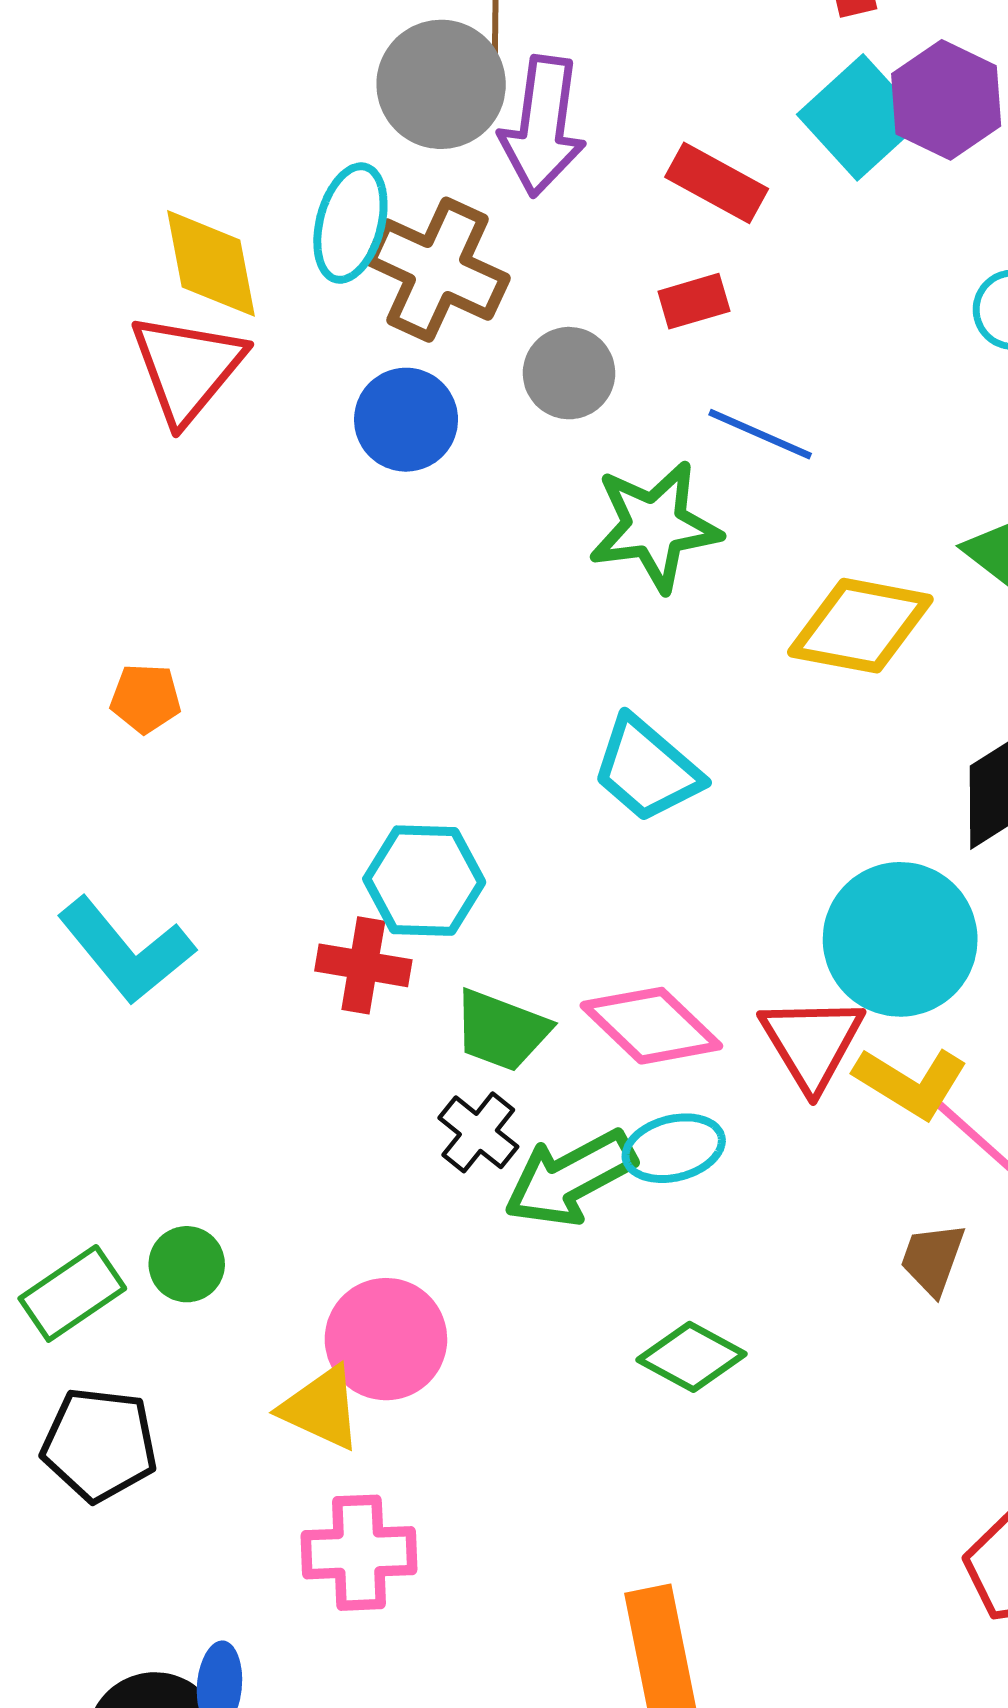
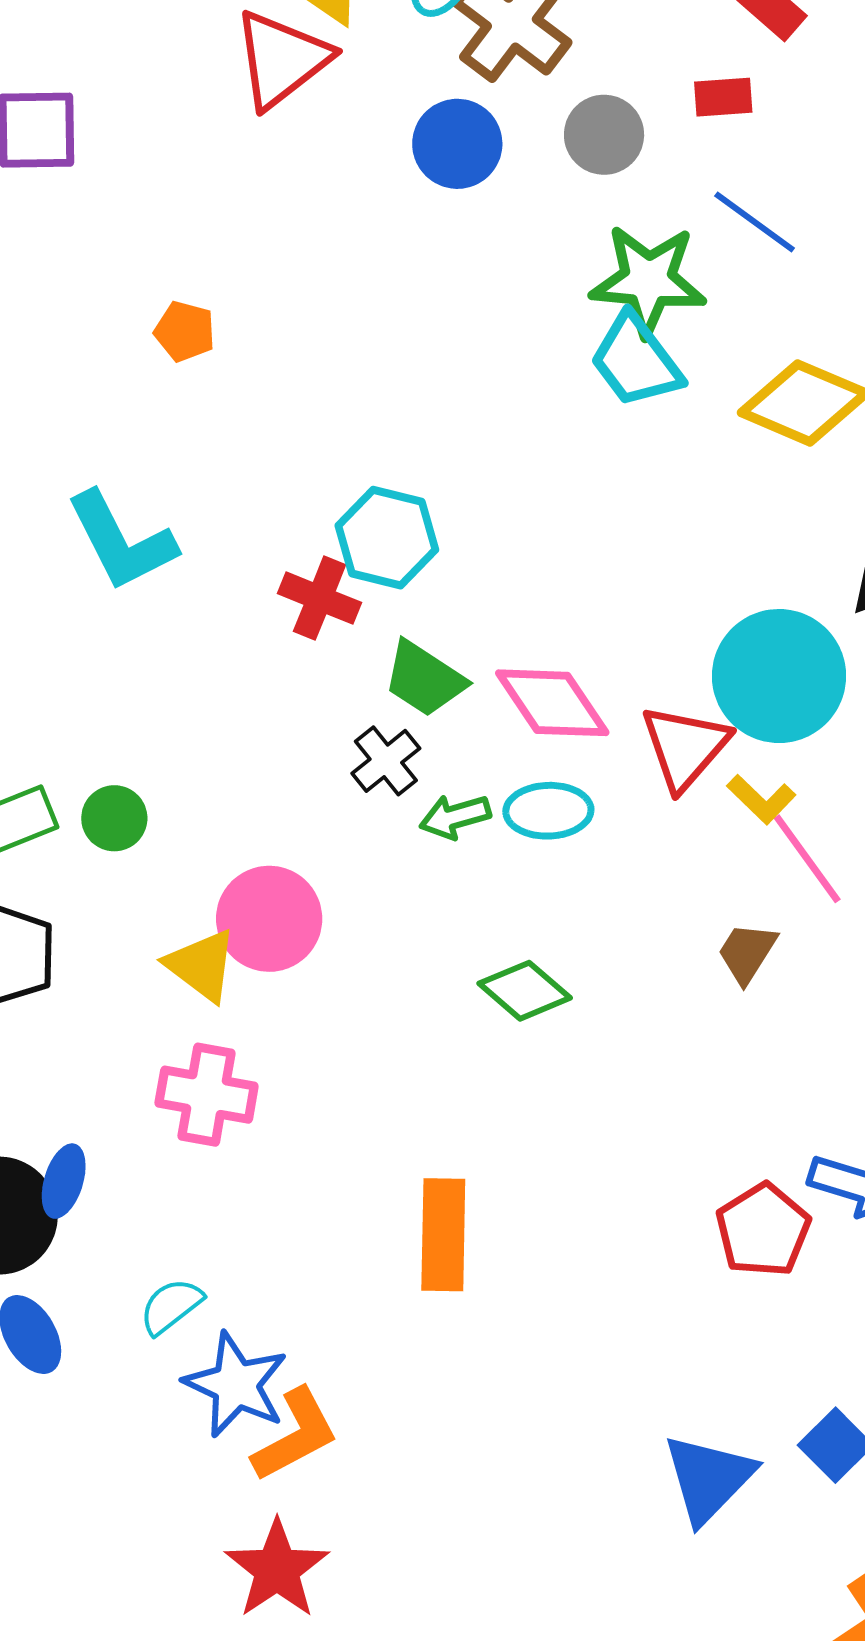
cyan trapezoid: (647, 769) -> (636, 361), moved
yellow L-shape: (911, 1083) -> (761, 799), size x0.7
green arrow: (570, 1178) -> (455, 817), size x0.6

